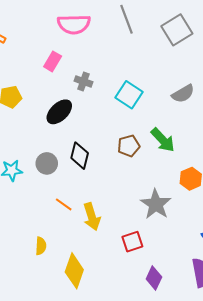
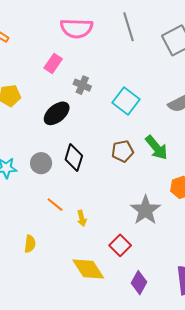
yellow arrow: (92, 217) -> (82, 218), size x0.6
red square: (132, 242) -> (120, 245), turned -30
yellow diamond: (74, 271) -> (88, 269), moved, turned -56

